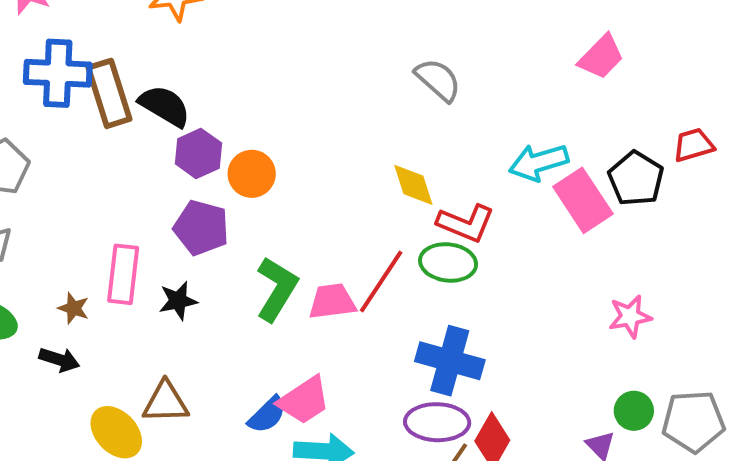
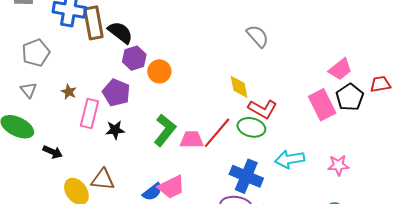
pink trapezoid: (601, 57) -> (340, 69), moved
cyan arrow: (539, 162) -> (290, 159), moved
purple pentagon: (201, 228) -> (116, 93), moved
brown star: (74, 308) -> (69, 92), moved

